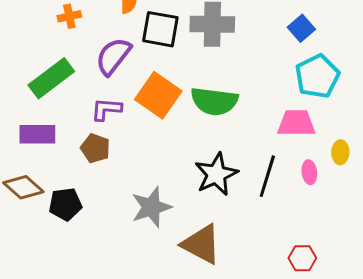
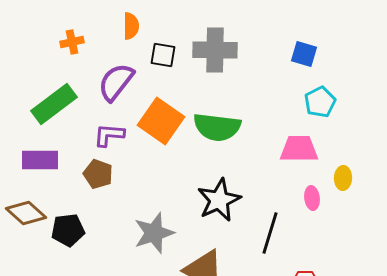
blue square: (301, 28) -> (304, 54), turned -32
black square: (160, 29) -> (163, 55), size x0.7
cyan pentagon: (317, 76) -> (320, 102), size x0.7
black line: (267, 176) -> (270, 233), moved

